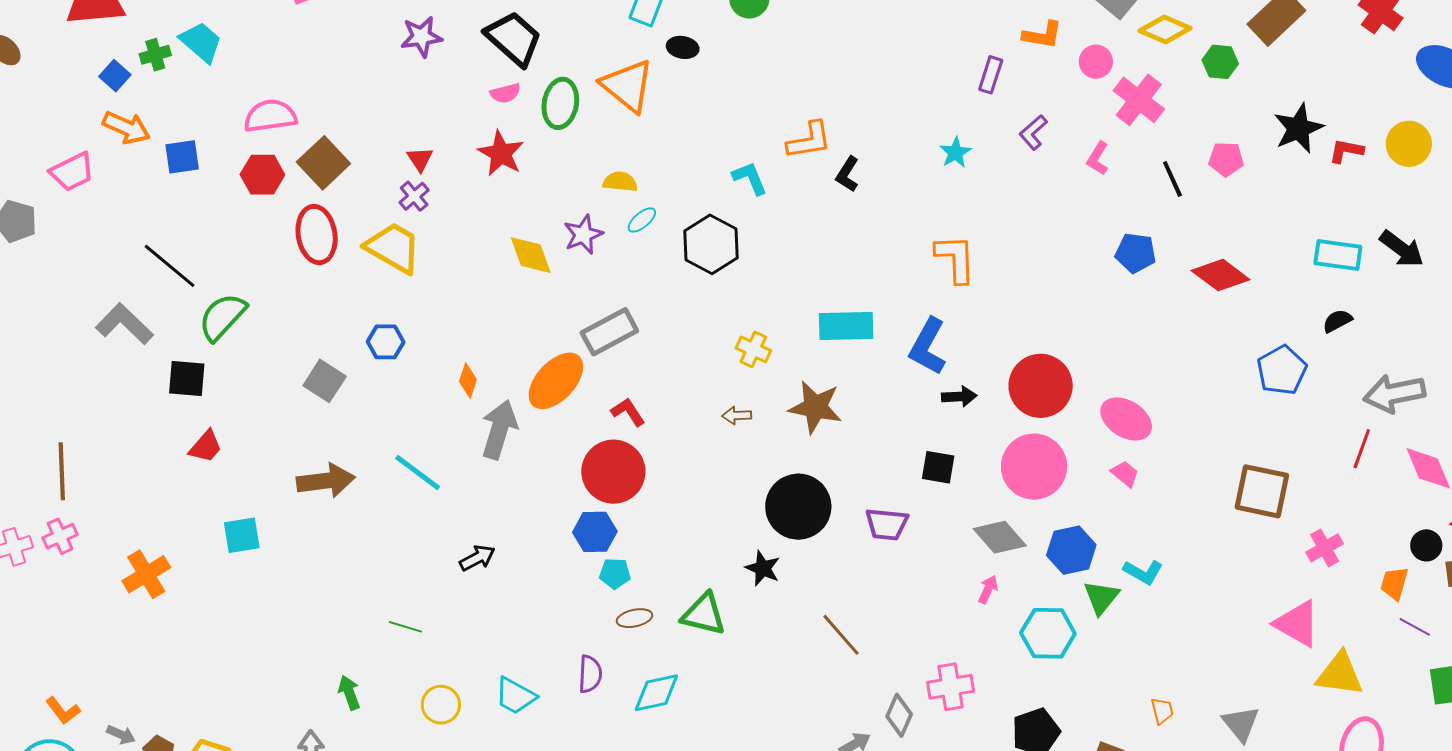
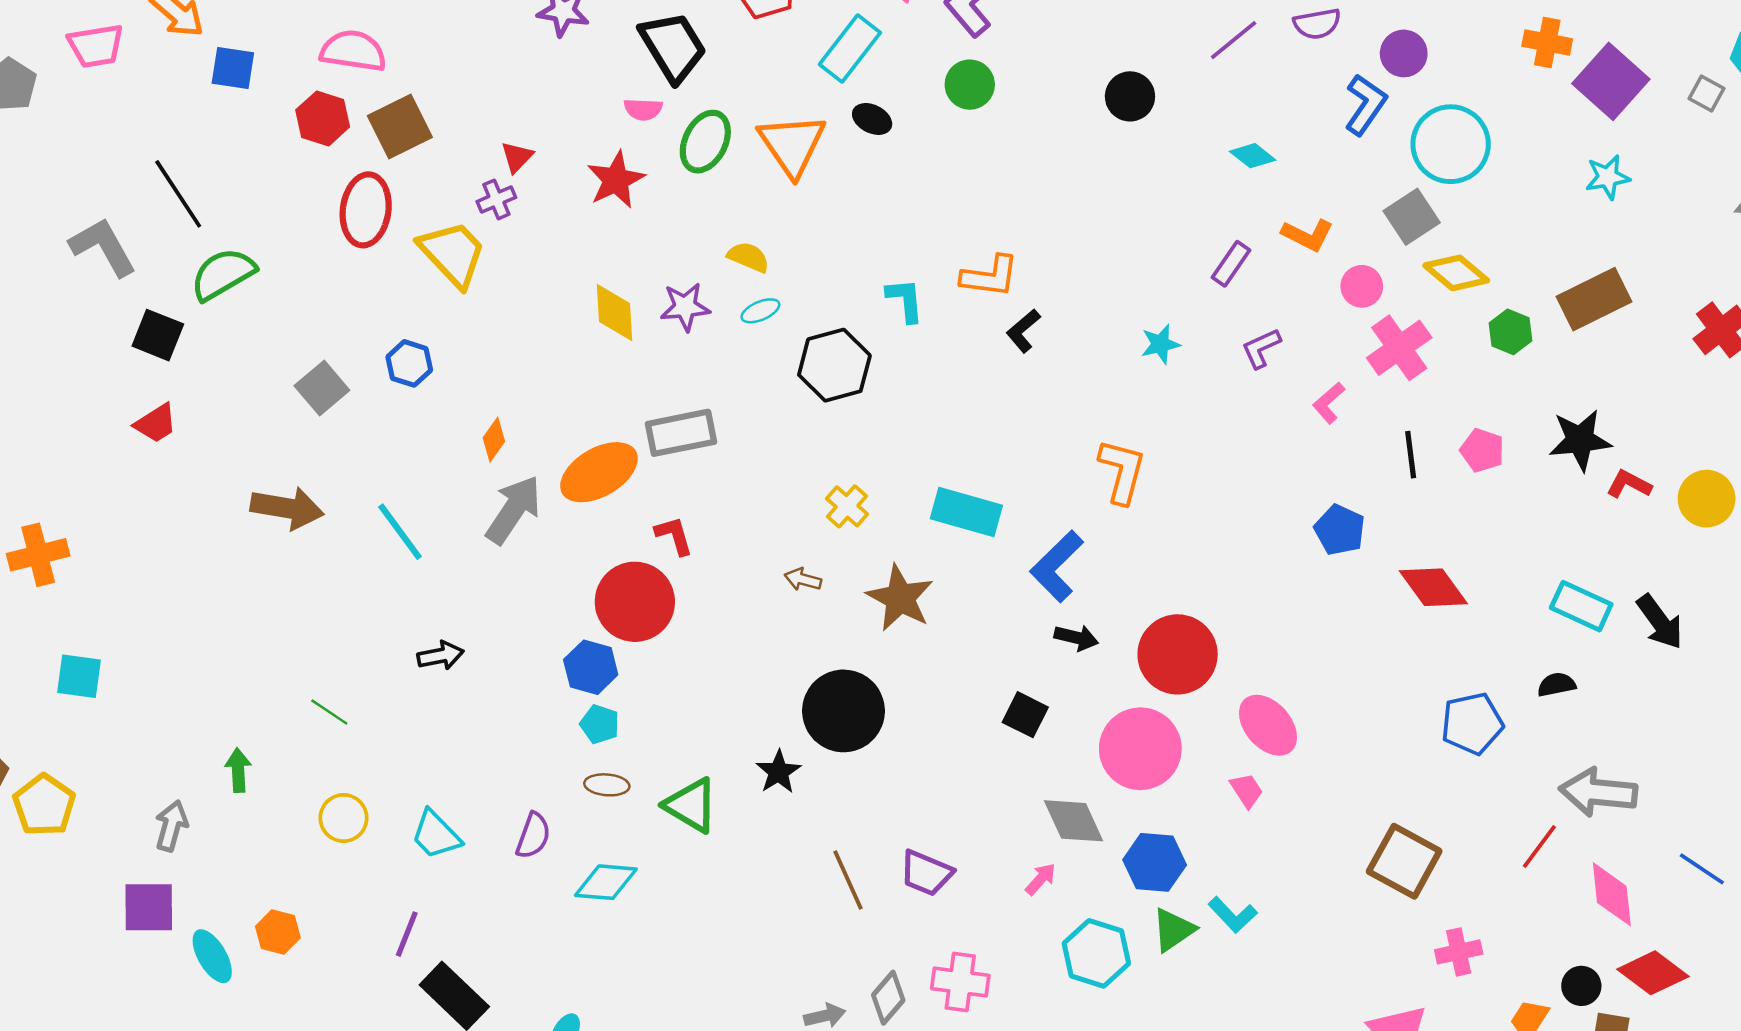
purple trapezoid: (887, 524) -> (926, 873), moved
cyan square: (242, 535) -> (79, 676), moved

